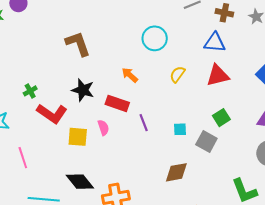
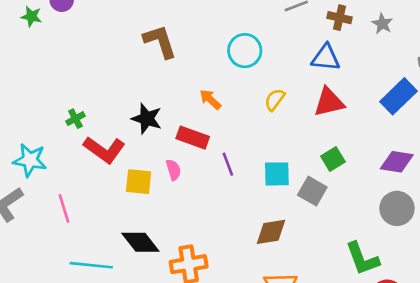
brown L-shape: (78, 44) -> (160, 41), moved
cyan square: (180, 129) -> (277, 174), size x1.5

